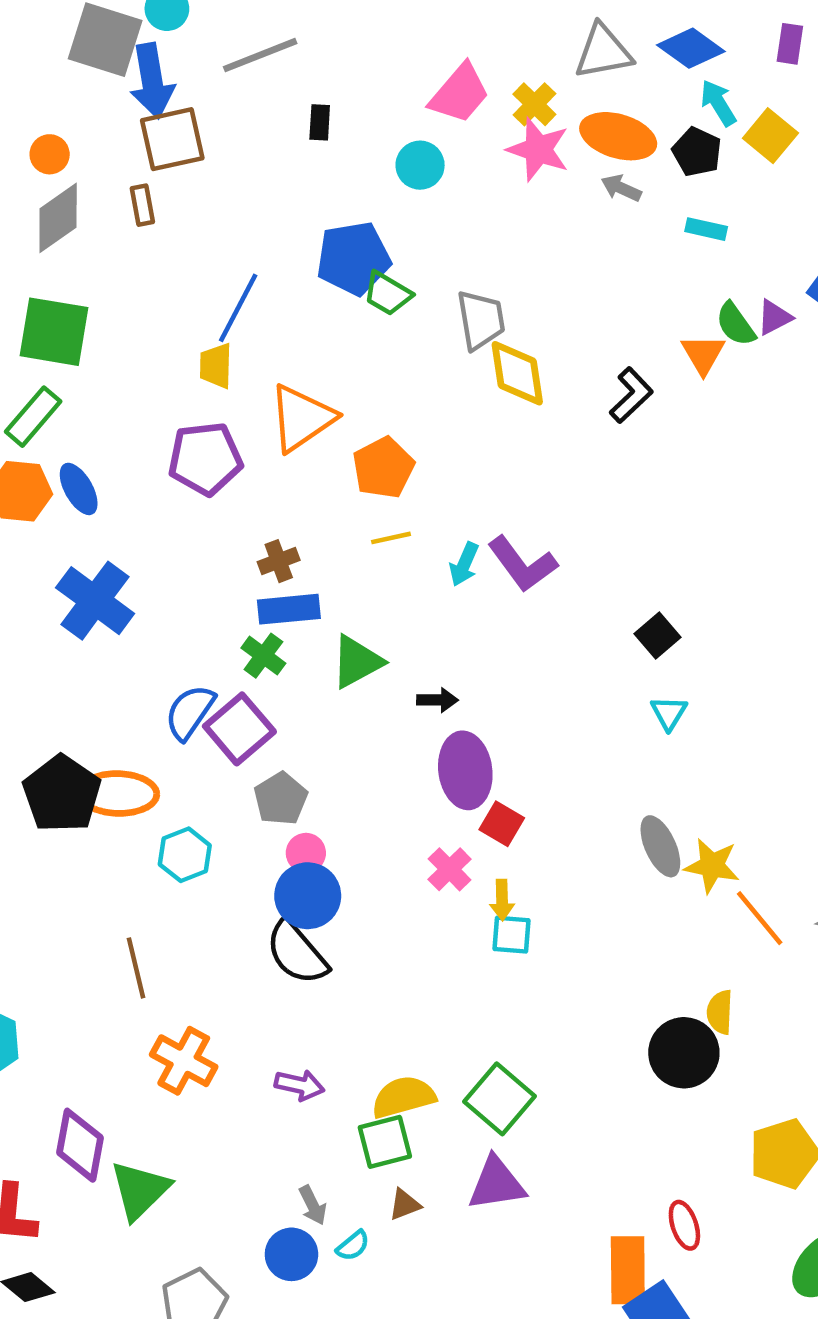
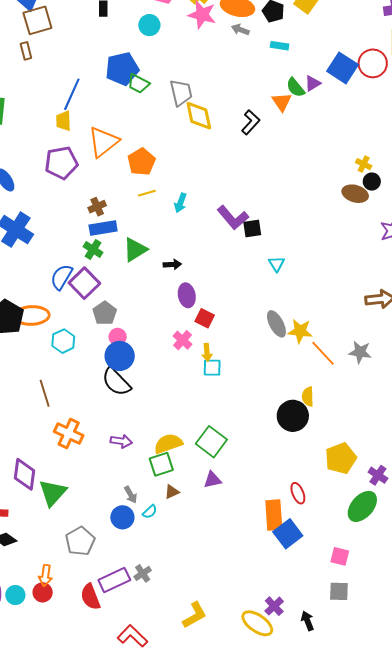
purple L-shape: (522, 564) -> (233, 218), moved
black square: (658, 636) -> (252, 229), moved, turned 36
purple ellipse: (465, 770) -> (187, 295), size x0.7
purple triangle: (497, 1184) -> (212, 480), size x0.7

